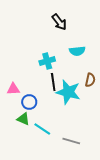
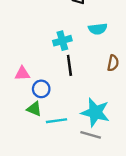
cyan star: (68, 92) -> (95, 112), moved
cyan line: (42, 129) -> (56, 121), turned -42

